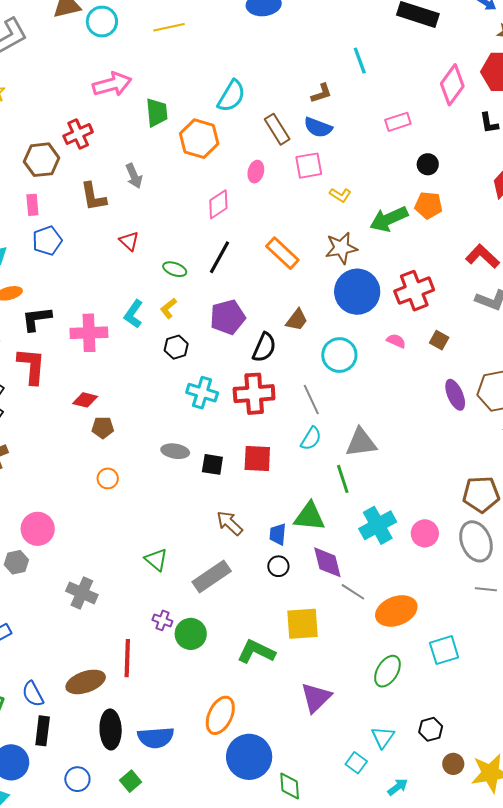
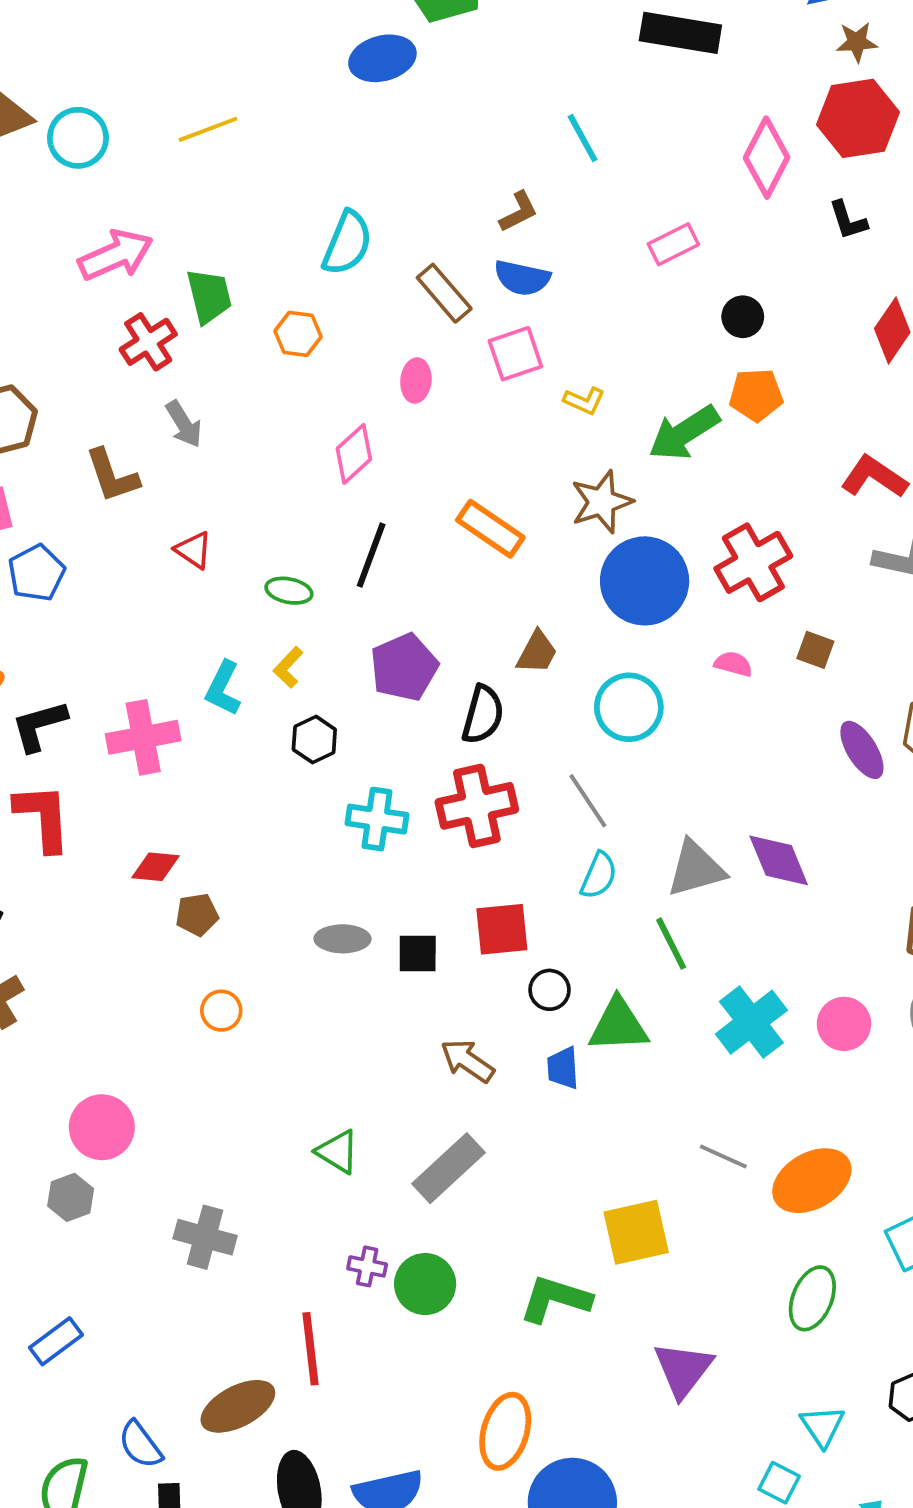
red cross: (78, 134) -> (148, 342), moved
orange hexagon: (199, 139) -> (298, 334), size x0.6
purple diamond: (327, 562) -> (779, 860), moved
black circle: (278, 566) -> (550, 990), moved

